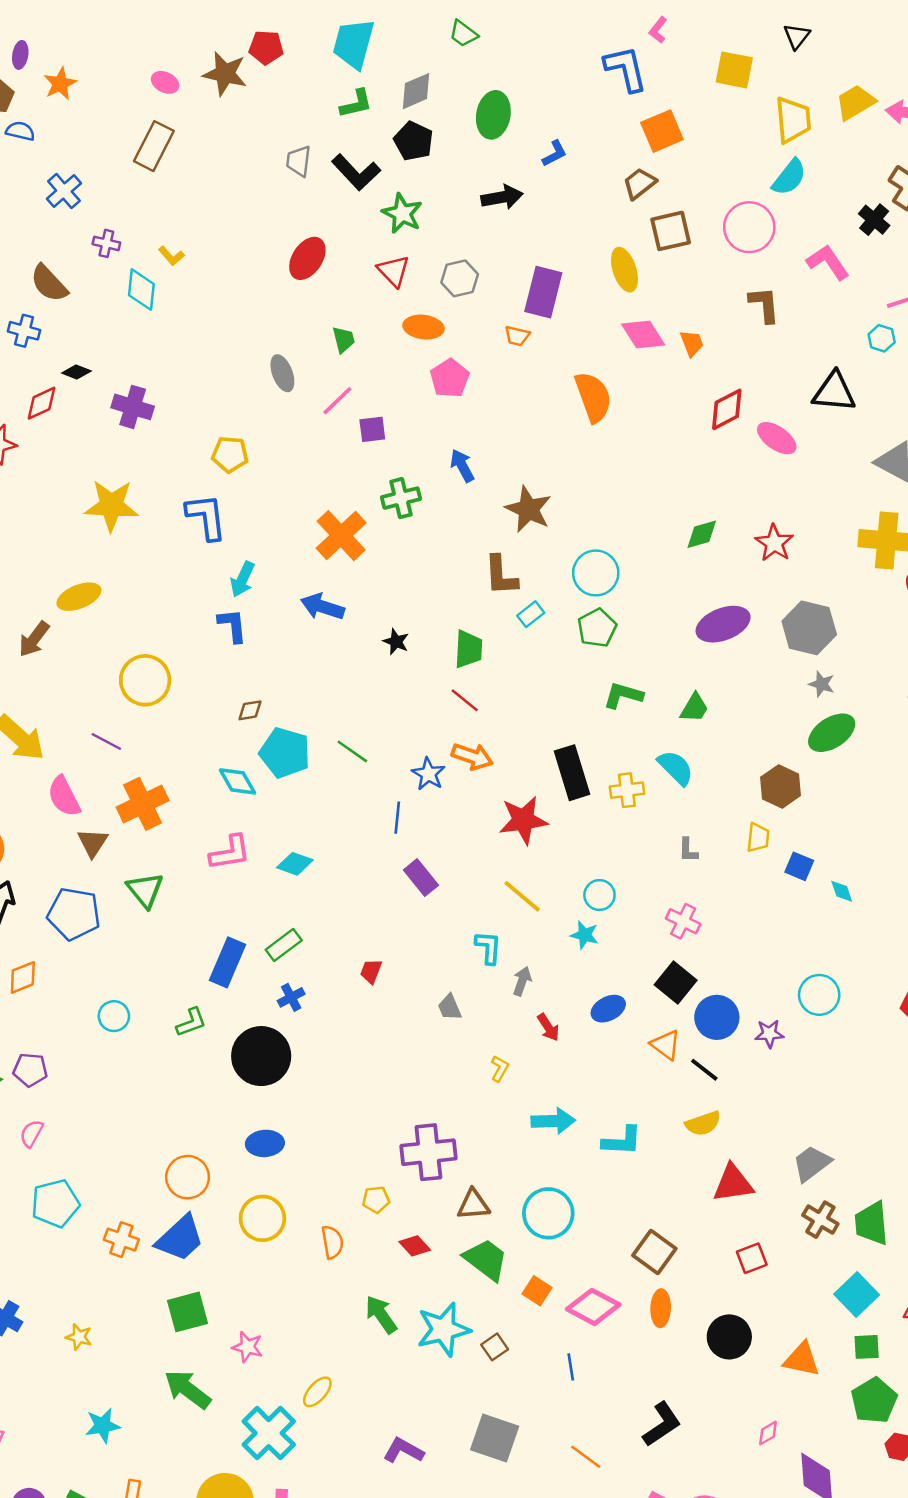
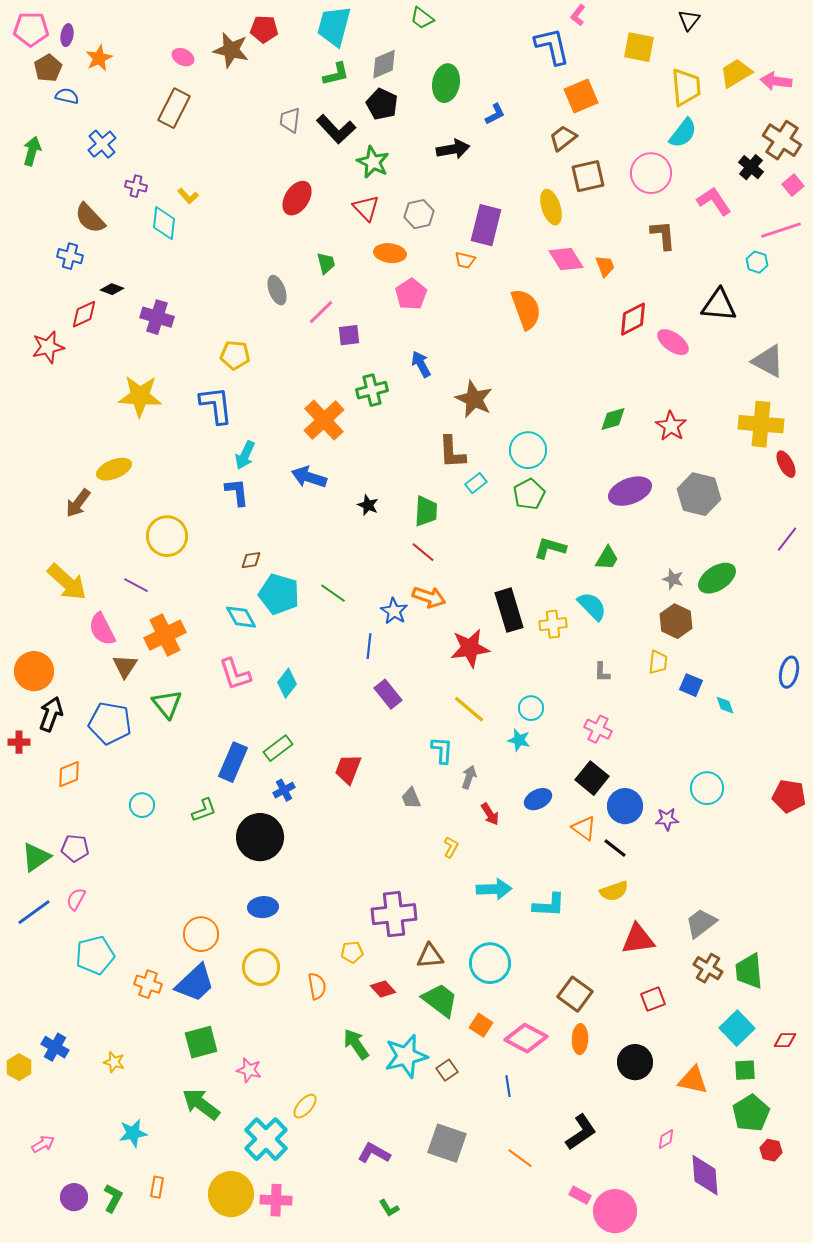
gray star: (822, 684) -> (673, 579), moved
pink L-shape: (230, 853) -> (235, 674), turned 81
cyan diamond: (295, 864) -> (287, 683), turned -72
red trapezoid: (371, 971) -> (348, 769), size x1.5

